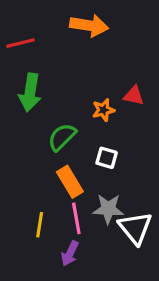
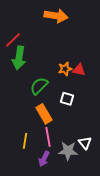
red line: (21, 43) -> (13, 40), moved, turned -30
red triangle: (134, 96) -> (79, 70), moved
gray star: (108, 209) -> (68, 151), moved
white triangle: (135, 228) -> (85, 143), size x0.6

